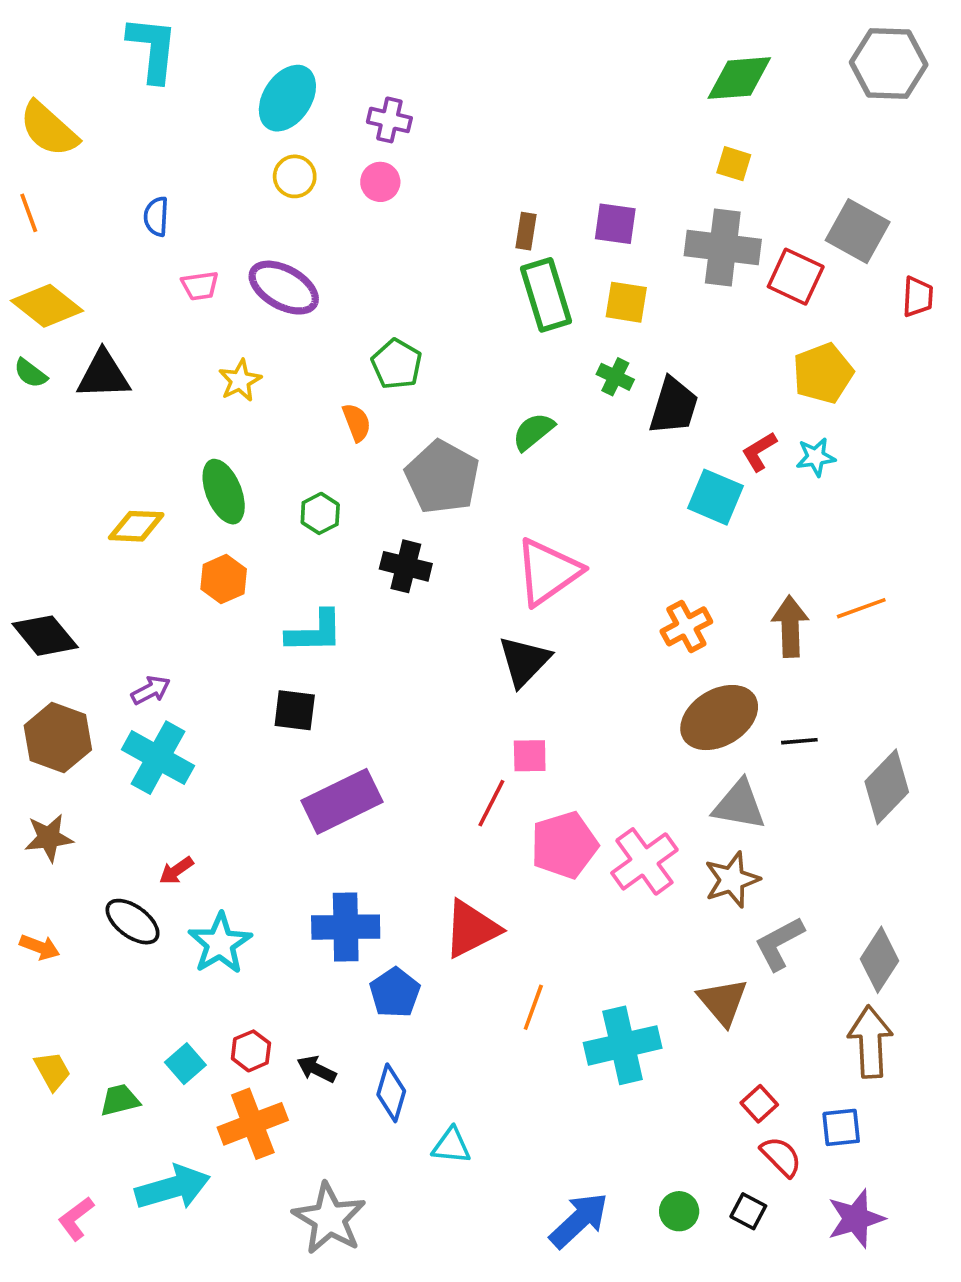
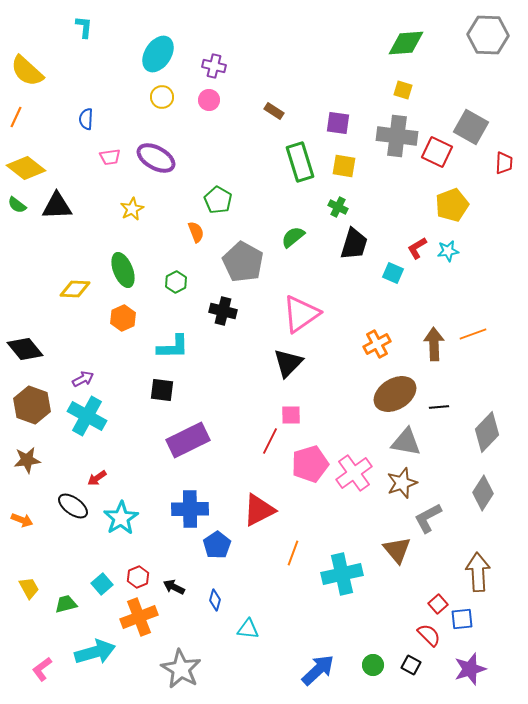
cyan L-shape: (153, 49) -> (84, 27), size x0.6
orange line: (29, 213) -> (16, 117), turned 45
brown rectangle: (526, 231) -> (274, 111), moved, turned -66
black trapezoid: (674, 406) -> (354, 244), moved
cyan square: (716, 497) -> (393, 273), size x0.7
gray diamond: (879, 960) -> (483, 493), moved
blue diamond: (391, 1093) -> (215, 600), size x0.7
red square: (759, 1104) -> (438, 604), moved

